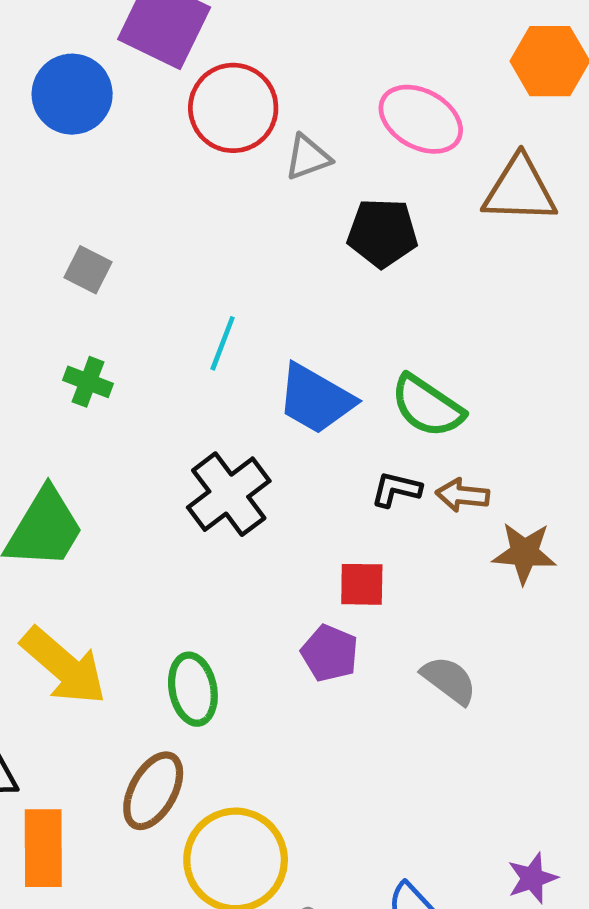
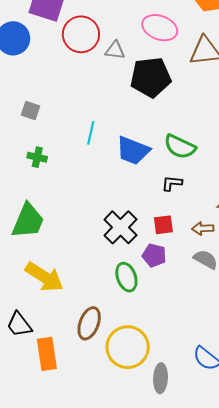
gray triangle: (308, 157) -> (115, 50), turned 35
black pentagon: (382, 233) -> (151, 77), size x1.4
black cross: (229, 494) -> (120, 227), moved
brown arrow: (463, 495) -> (203, 228), moved
green ellipse: (193, 689) -> (126, 277), moved

